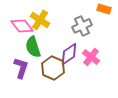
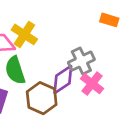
gray cross: (82, 26) -> (81, 61), moved

